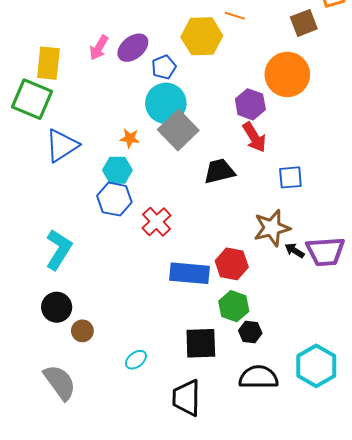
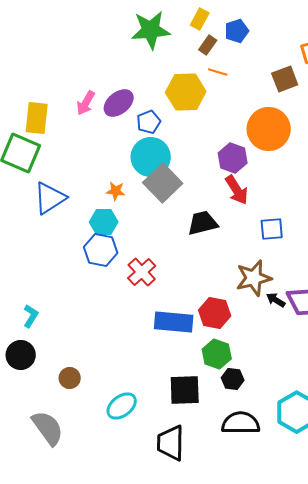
cyan L-shape: (59, 250) -> (31, 316), moved, size x0.6
black circle: (57, 307) -> (21, 355), moved
cyan ellipse: (136, 360) -> (122, 406), size x1.4

